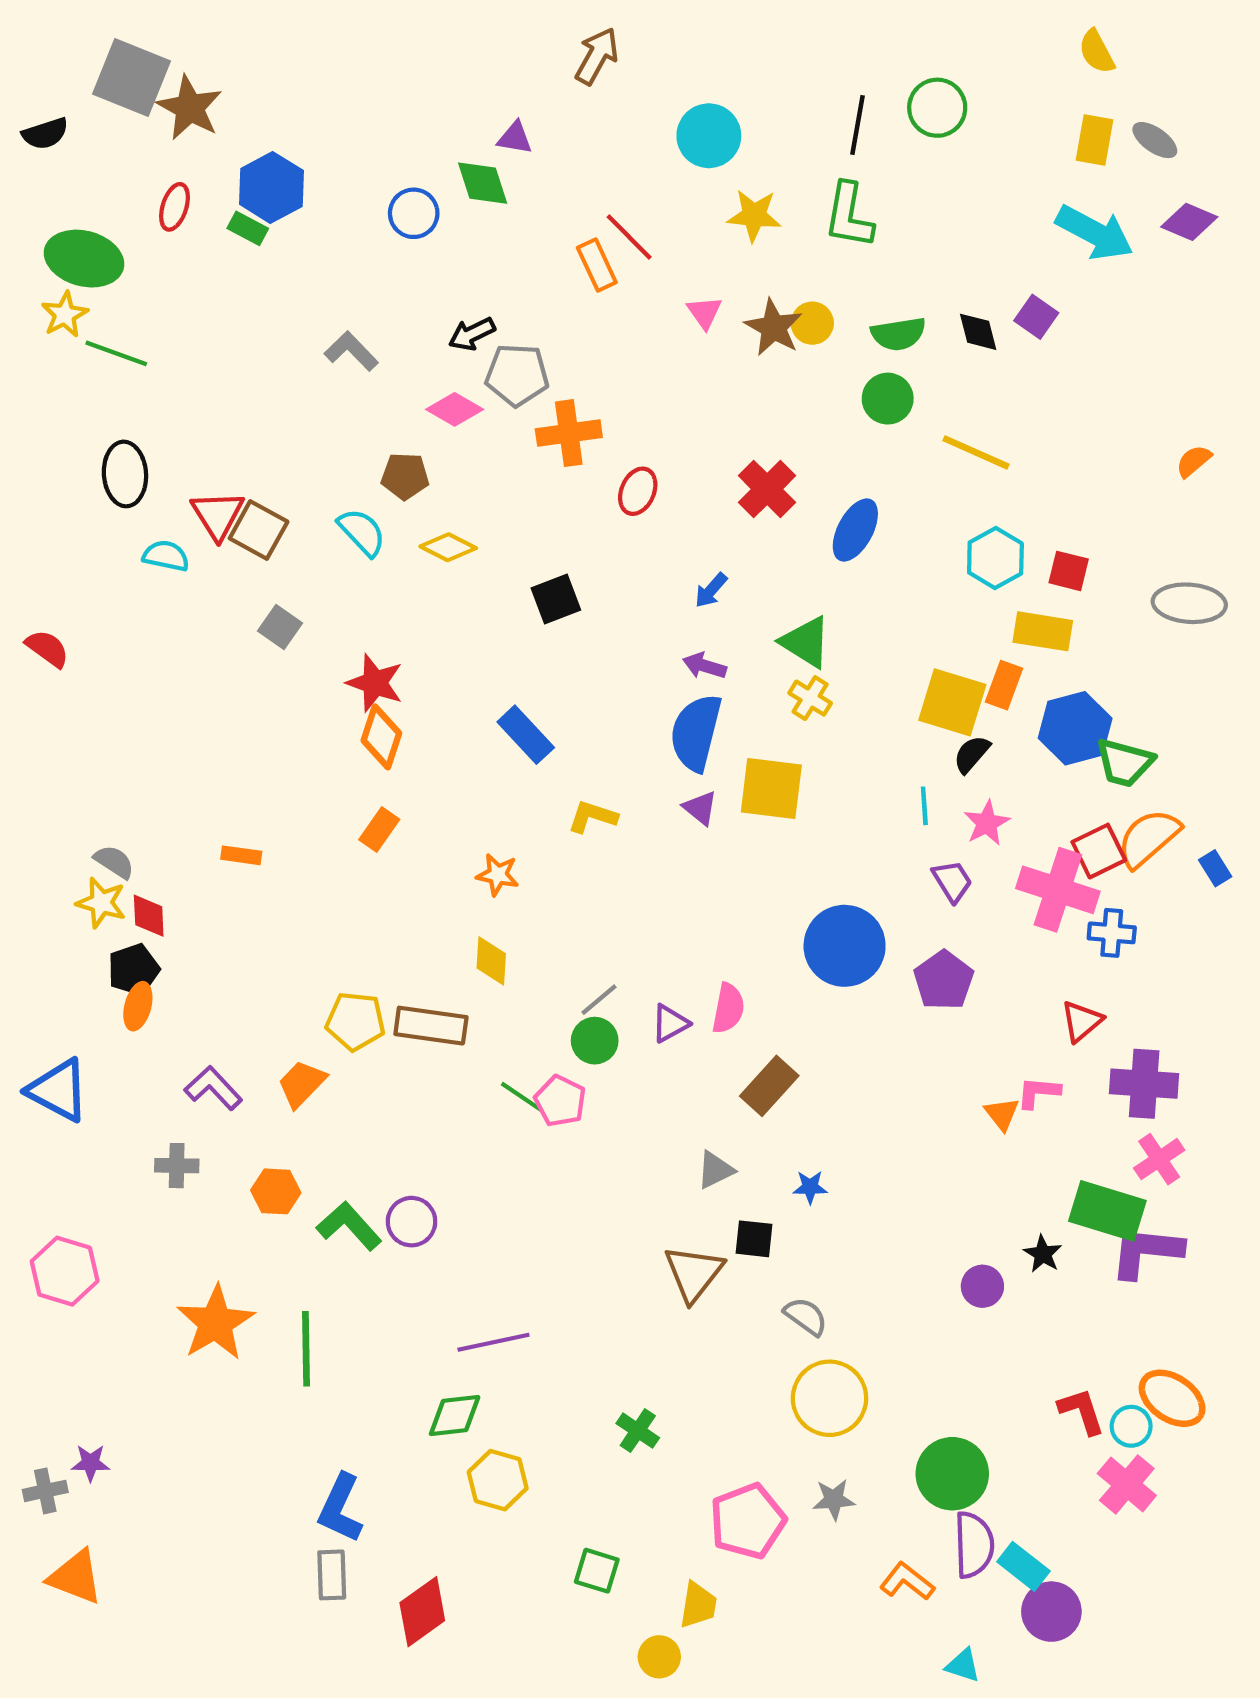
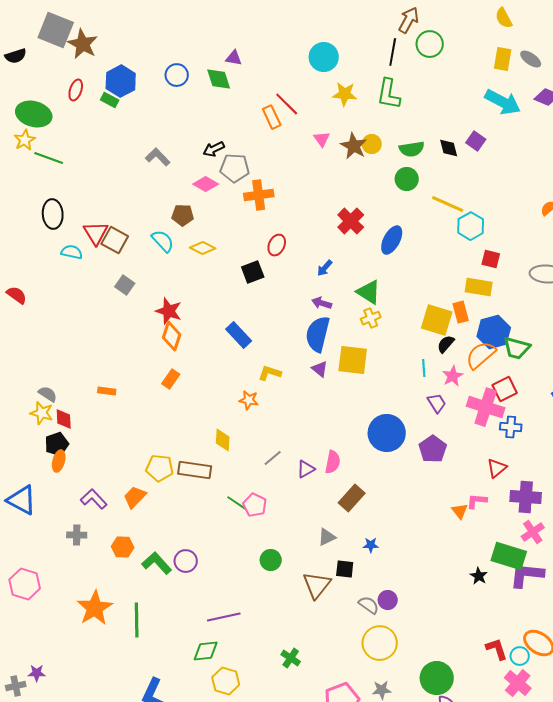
brown arrow: (597, 56) -> (409, 20), moved
blue circle: (414, 213) -> (177, 75), moved
red ellipse: (638, 491) -> (277, 245), moved
cyan hexagon: (995, 558) -> (471, 226), moved
orange rectangle: (1004, 685) -> (461, 312), turned -35
yellow cross: (810, 698) -> (371, 318), turned 36
orange semicircle: (1148, 838) -> (481, 355), moved
orange star: (498, 875) -> (249, 400), moved
green circle: (595, 1041) -> (271, 560), moved
purple circle: (982, 1286) -> (388, 600), moved

